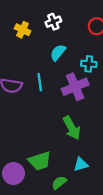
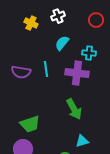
purple cross: (75, 87) -> (77, 73), turned 30
green trapezoid: (40, 161) -> (30, 124), moved

